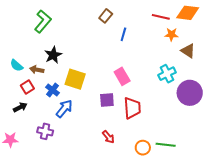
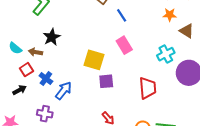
blue line: (123, 34) -> (122, 15), turned -48
pink rectangle: (122, 76) -> (124, 45), moved
yellow square: (75, 79) -> (94, 60), moved
blue cross: (53, 90) -> (46, 79), moved
red trapezoid: (132, 108) -> (148, 88), moved

